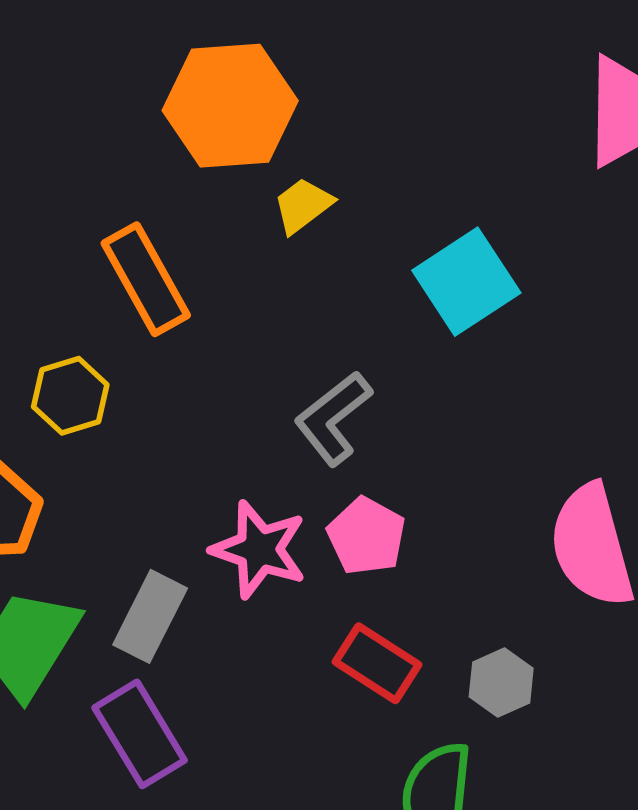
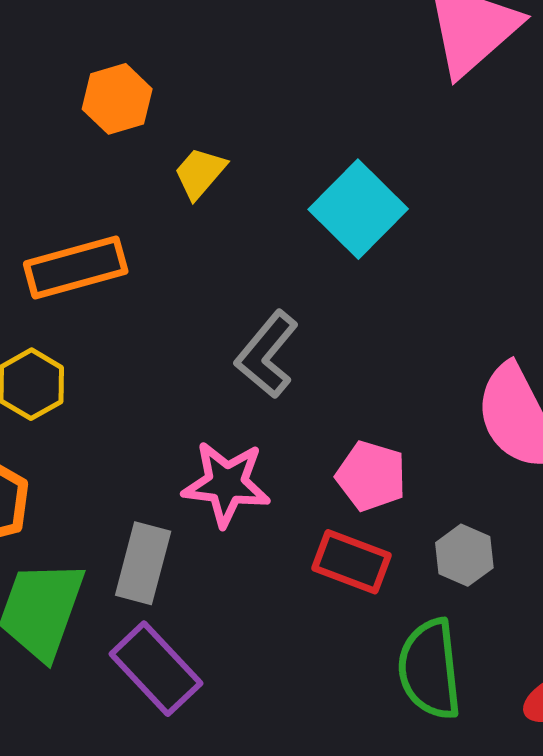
orange hexagon: (230, 106) -> (117, 99), size x0.6
orange rectangle: (146, 279) -> (76, 268), turned -64
pink pentagon: (366, 536) -> (371, 476), moved

